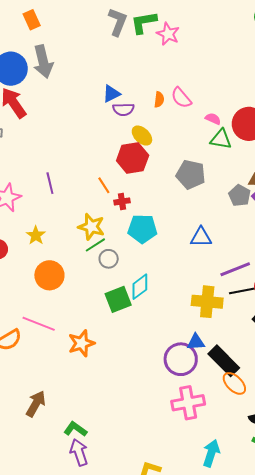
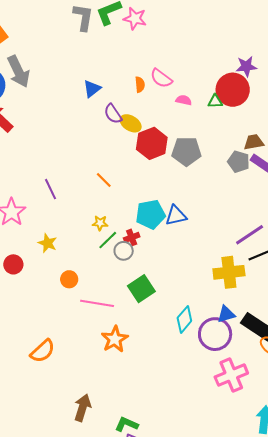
purple semicircle: (123, 109) -> (113, 114), moved, turned 70
pink semicircle: (213, 119) -> (184, 100), moved
green triangle: (221, 139) -> (215, 101), moved, size x0.7
red hexagon: (133, 158) -> (152, 143), moved
red cross: (122, 201) -> (132, 237), moved
yellow star: (91, 227) -> (100, 223), size x0.6
blue triangle: (201, 237) -> (176, 216), moved
orange circle: (49, 275) -> (69, 279), size x0.6
cyan diamond: (140, 287) -> (184, 319), moved
pink line: (39, 324) -> (97, 303), moved

